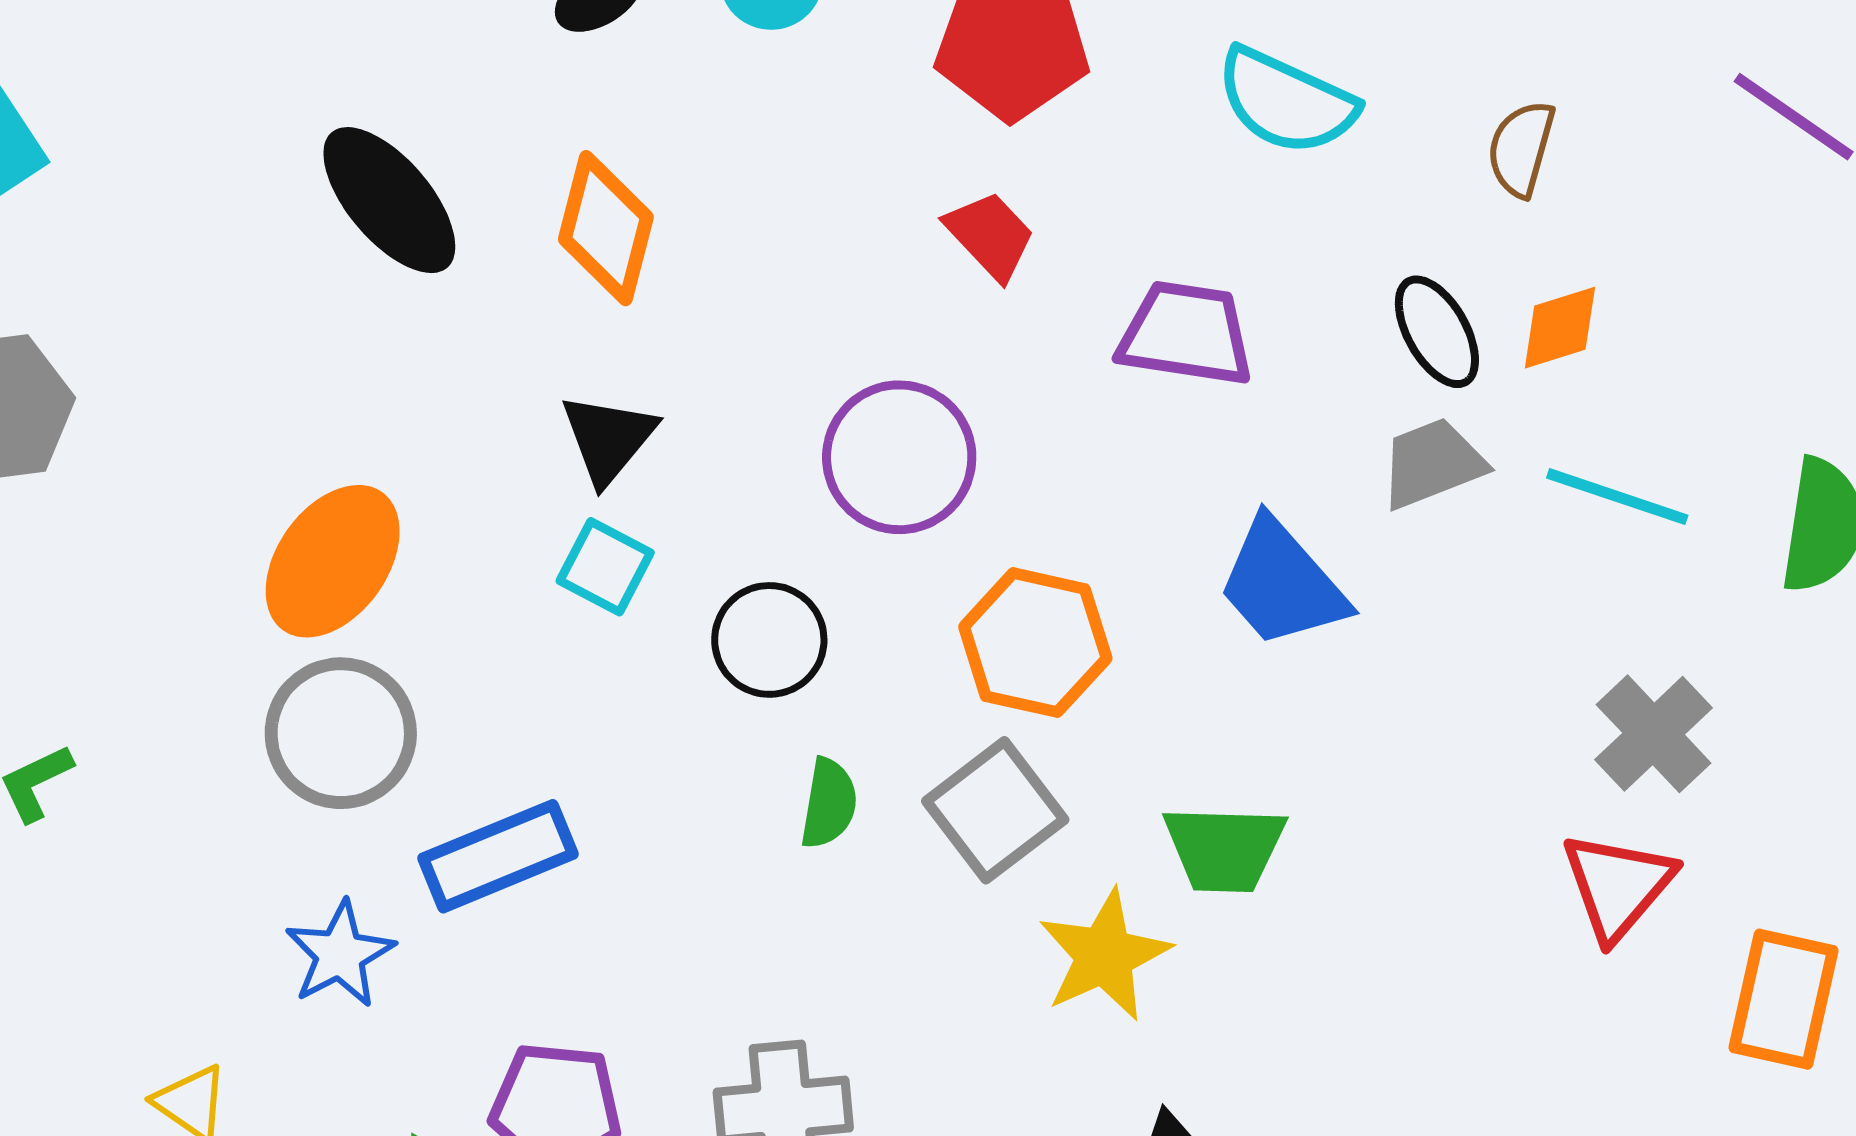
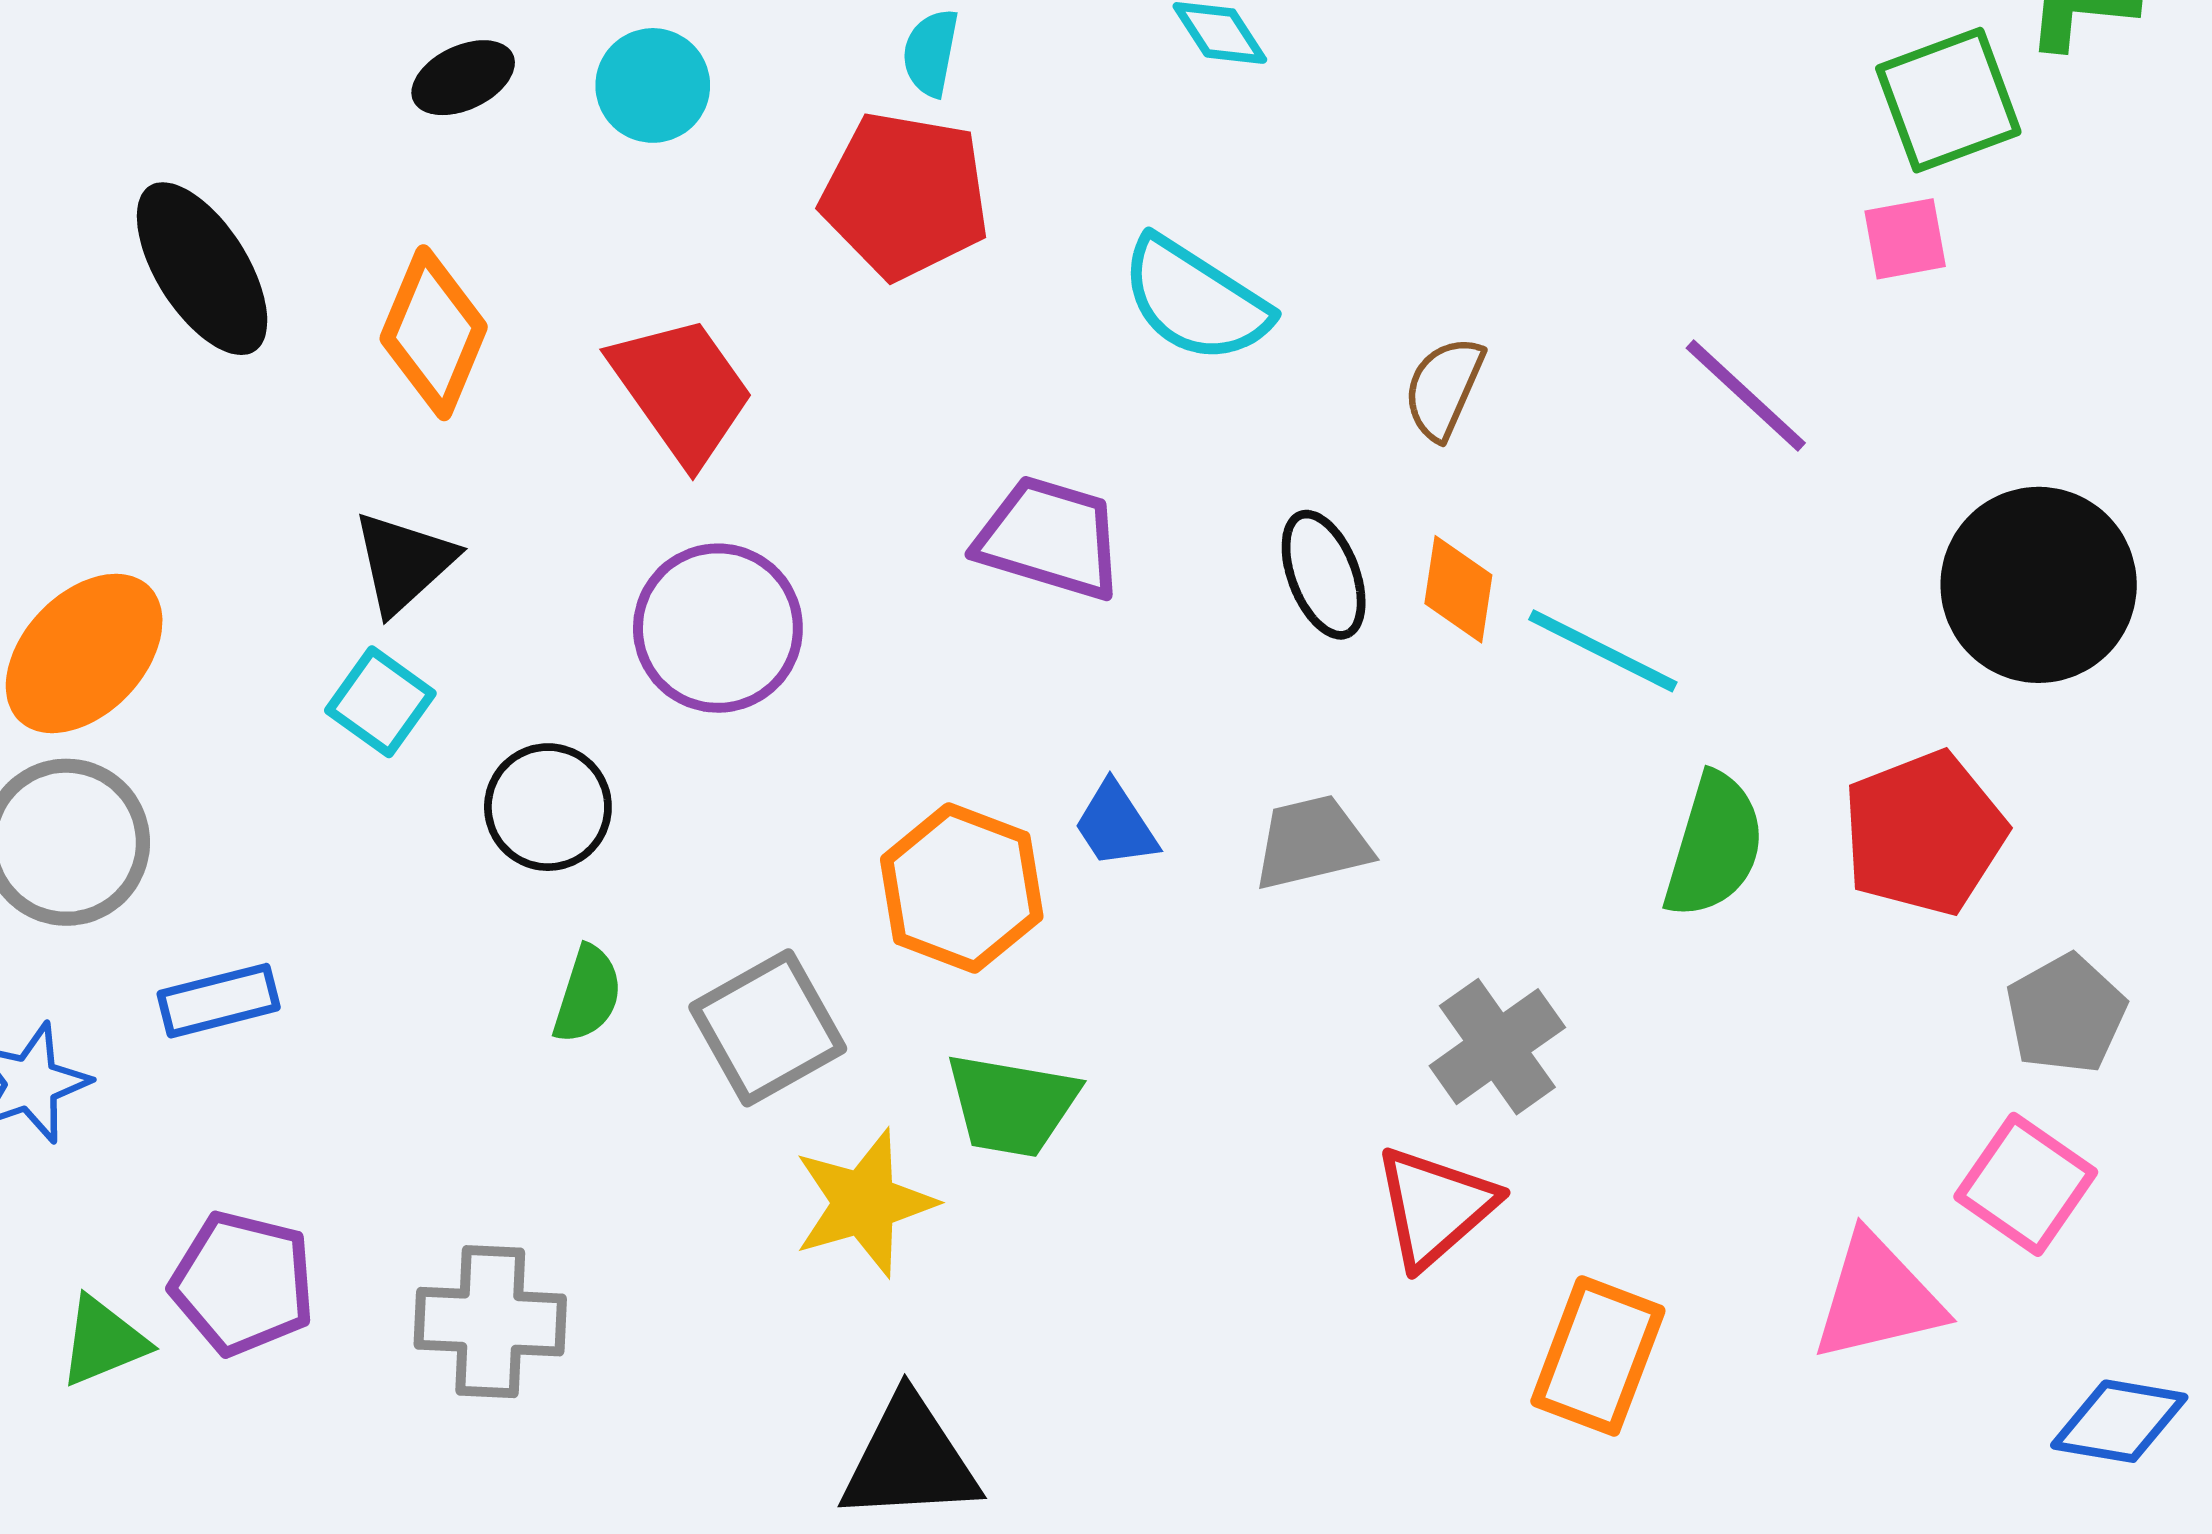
red trapezoid: (990, 235) -> (682, 390), moved, size x1.5
orange diamond: (1560, 328) -> (1458, 589), turned -72
gray trapezoid: (1432, 463) -> (1312, 843), moved
cyan line: (1617, 497) -> (1603, 651), moved
blue trapezoid: (1282, 583) -> (1116, 825), size x0.6
orange hexagon: (1035, 643) -> (962, 888), moved
blue rectangle: (498, 856) -> (219, 1001), size x0.7

